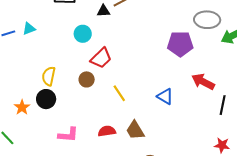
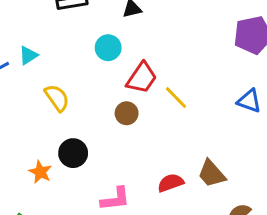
yellow semicircle: (49, 76) -> (57, 98), moved, turned 144
yellow line: (119, 93) -> (176, 98), moved
blue triangle: (165, 96) -> (249, 101), moved

